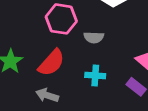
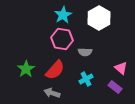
cyan cross: (95, 75) -> (86, 79), turned -32

